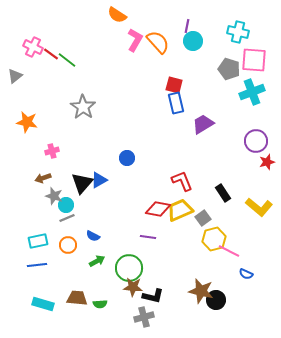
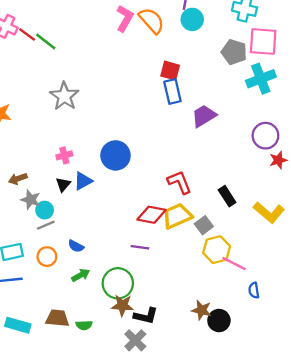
pink cross: (52, 151) -> (64, 155), moved
blue circle: (127, 158) -> (115, 155), size x1.6
black triangle: (82, 183) -> (63, 184), size x0.6
blue semicircle: (246, 274) -> (254, 290), turned 56
brown star: (201, 291) -> (202, 310), size x0.7
gray cross: (144, 317) -> (135, 340), turned -30

